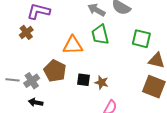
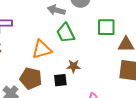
brown star: (102, 82) -> (73, 66), moved

